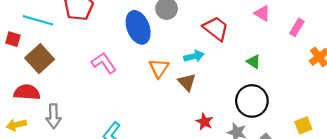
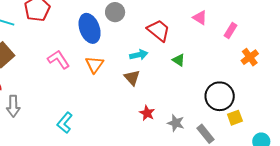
green triangle: (254, 62) -> (179, 60), moved
orange triangle: (159, 68) -> (94, 65), moved
black circle: (252, 101) -> (220, 96), moved

